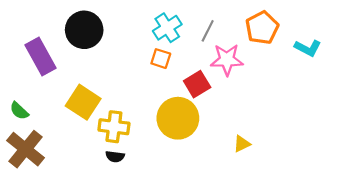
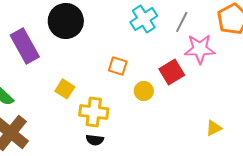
orange square: (161, 59) -> (118, 66), moved
yellow square: (83, 102) -> (65, 89), size x0.6
yellow circle: (178, 118) -> (144, 91), moved, size x0.5

